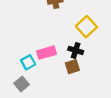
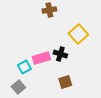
black cross: (76, 50) -> (60, 54), moved
brown square: (72, 67) -> (65, 82), moved

